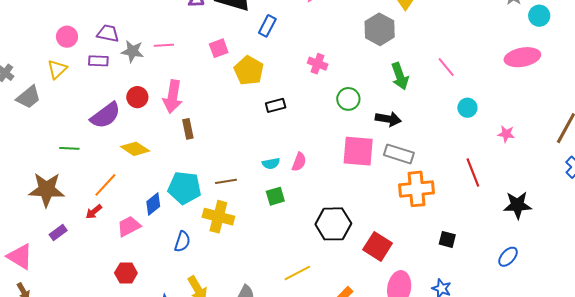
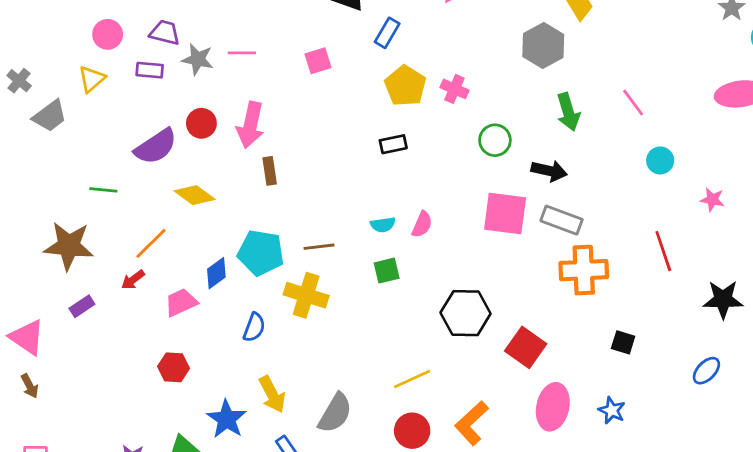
yellow pentagon: (249, 71) -> (405, 86), moved

